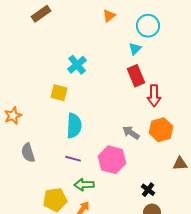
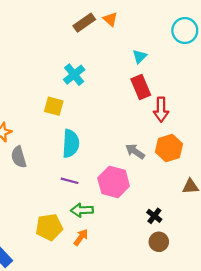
brown rectangle: (41, 14) -> (84, 23), moved
orange triangle: (109, 16) -> (110, 19), turned -40
cyan circle: (148, 26) -> (185, 31), moved
gray semicircle: (28, 153) -> (19, 157), moved

